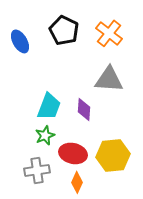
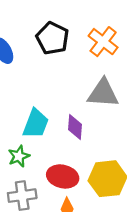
green star: (45, 135) -> (19, 156), moved

